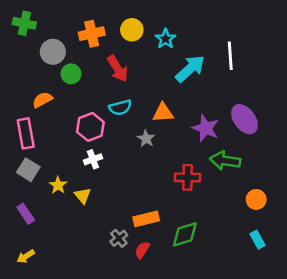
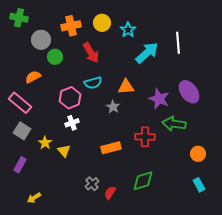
pink rectangle: (26, 133) -> (20, 103), turned -40
purple rectangle: (26, 214) -> (20, 165), turned 63
orange rectangle: (146, 219) -> (111, 148), moved
yellow arrow: (26, 256) -> (34, 198), moved

